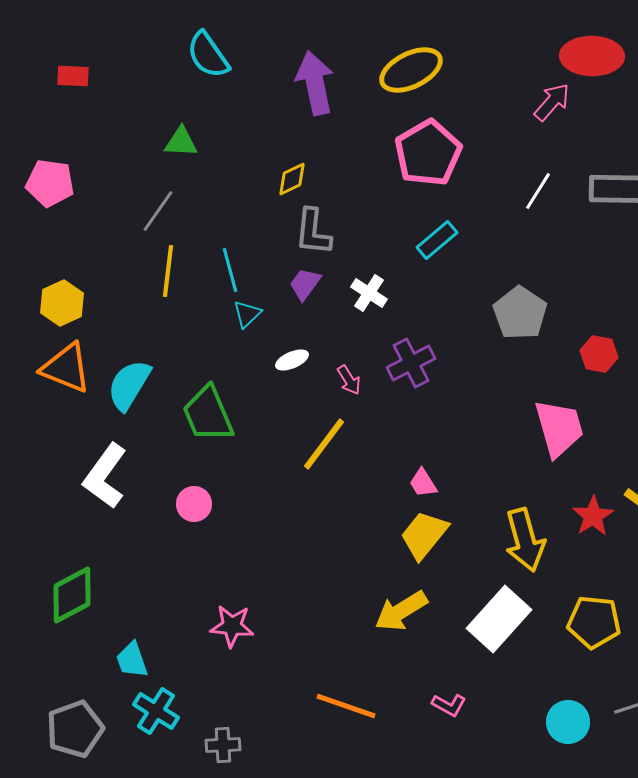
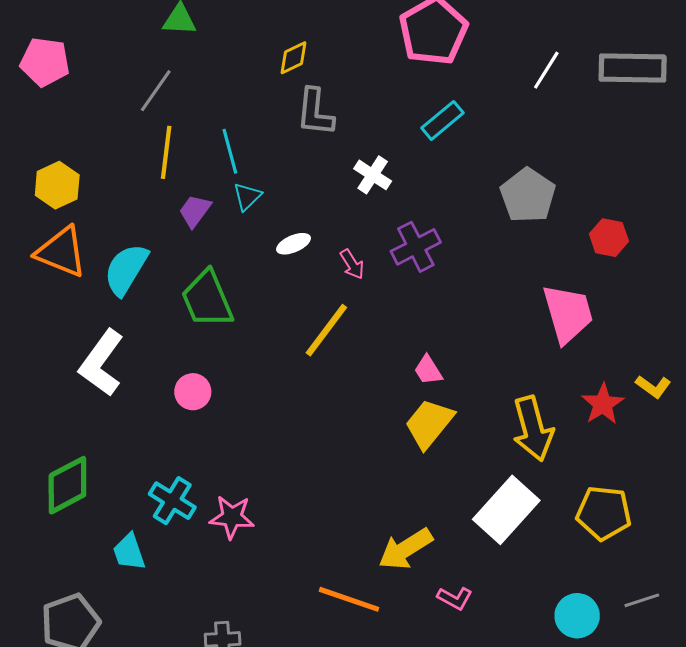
purple trapezoid: (305, 284) -> (195, 211), moved
yellow arrow: (401, 611) -> (406, 549), moved
cyan cross: (156, 711) -> (172, 501), moved

